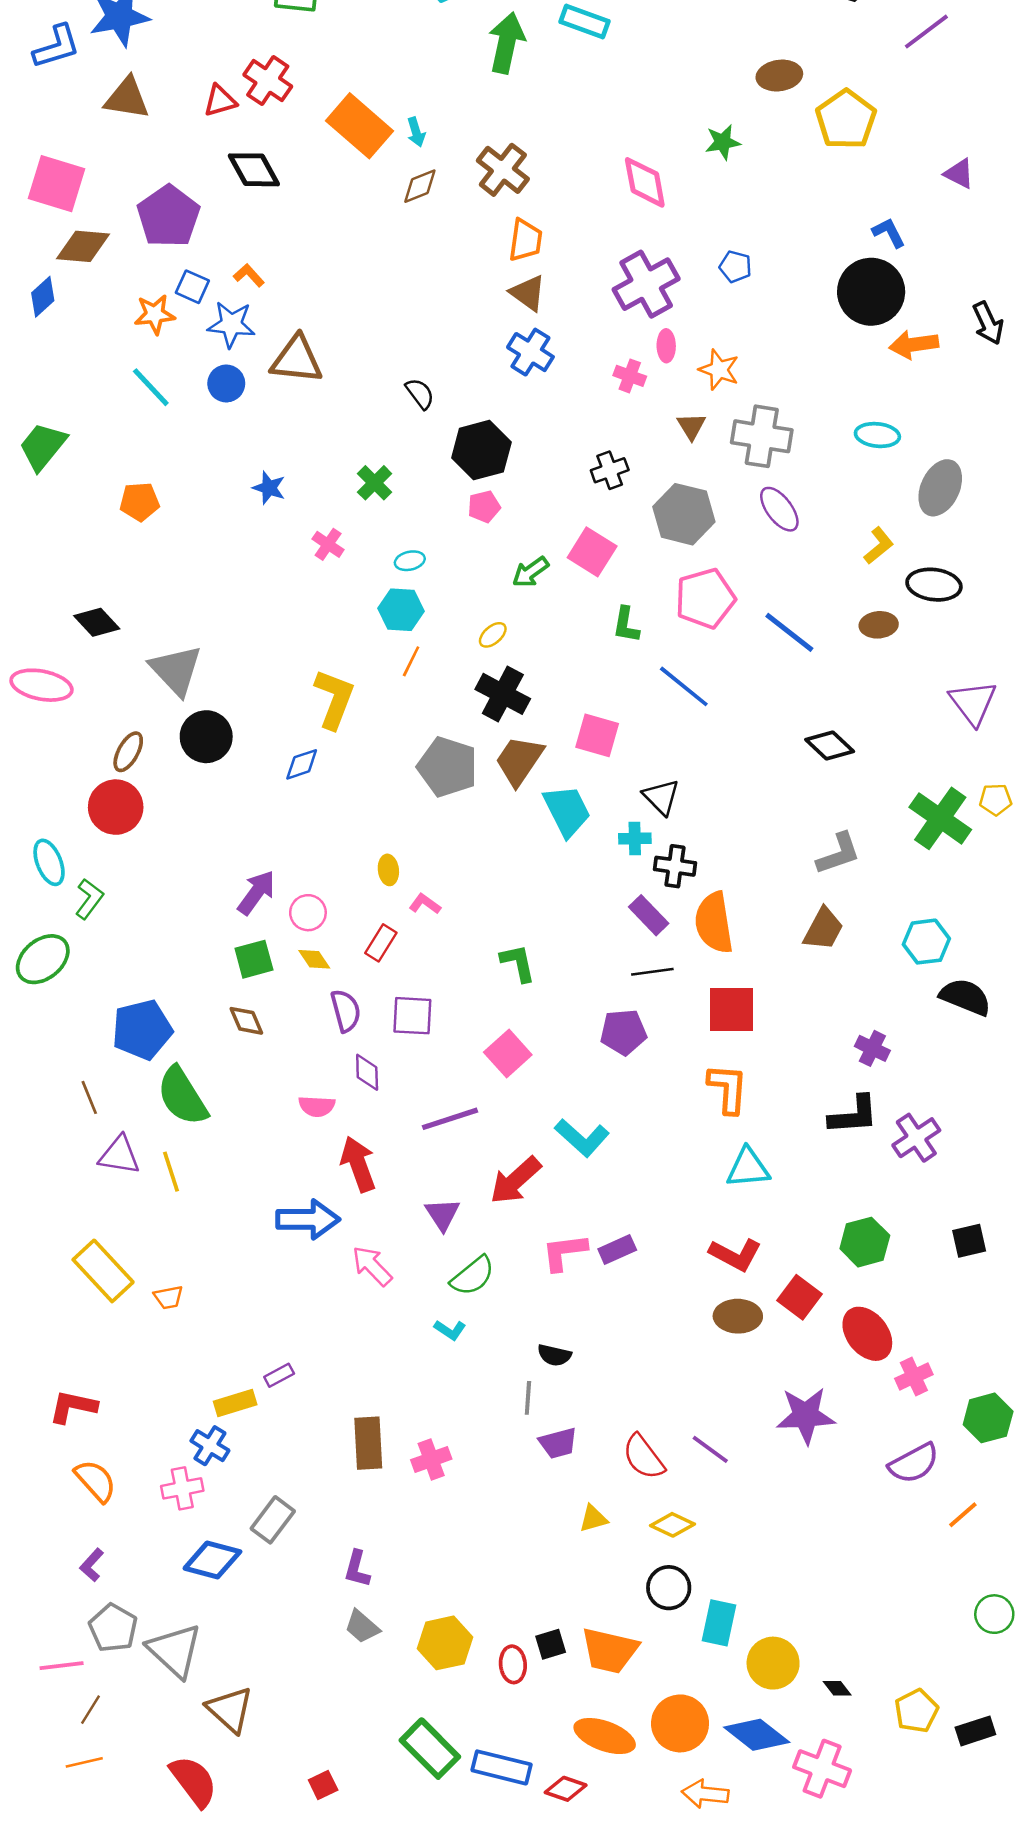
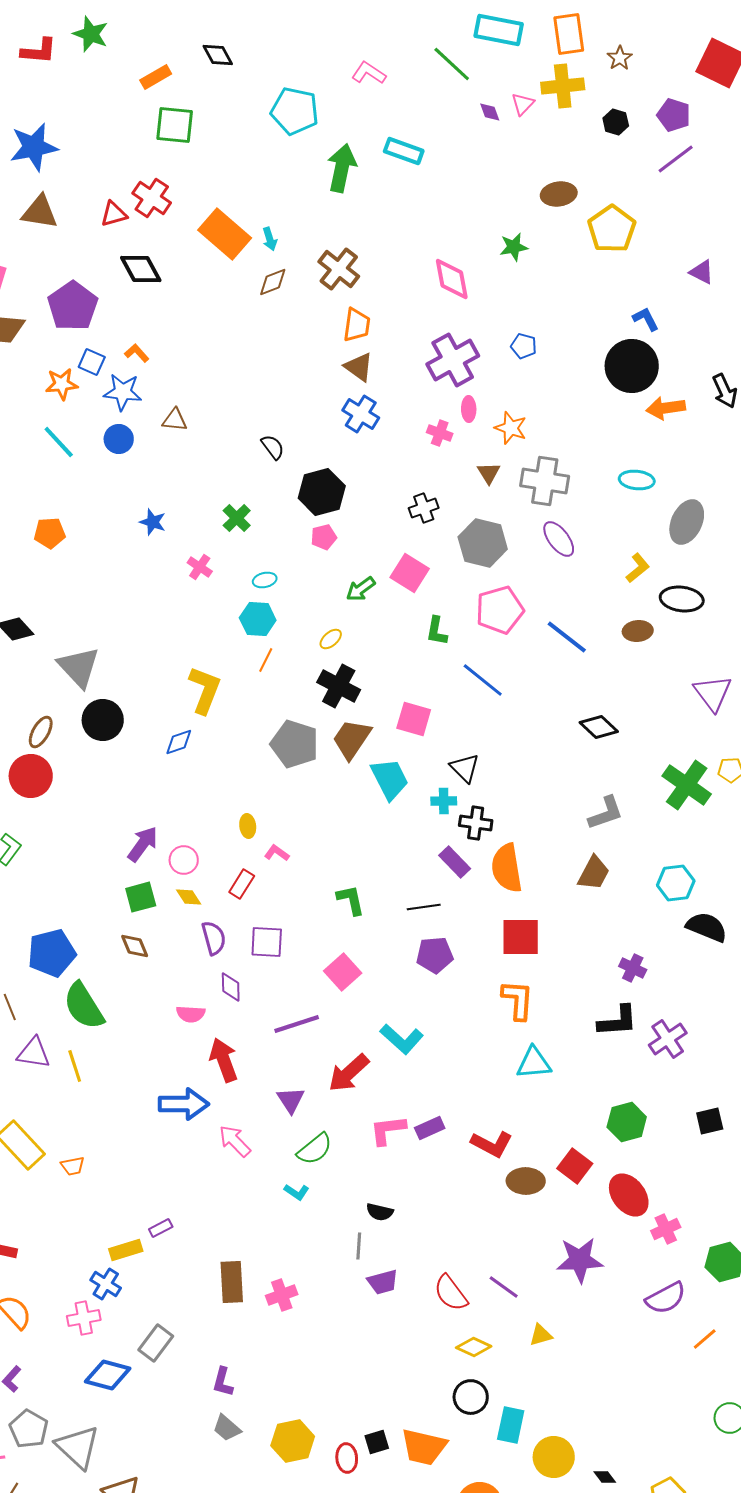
brown triangle: (297, 360) -> (175, 420), size x0.6
black line: (652, 972) -> (424, 907), moved
red L-shape: (735, 1255) -> (492, 1144), moved
yellow triangle: (593, 1519) -> (541, 1335), moved

